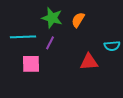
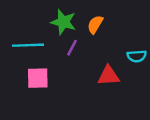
purple line: (50, 43) -> (72, 48), moved

